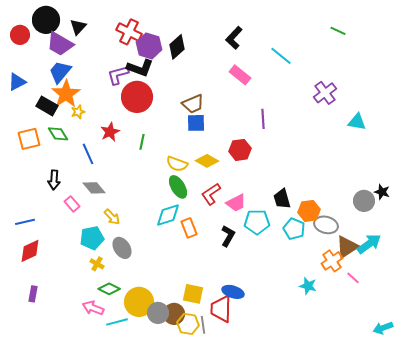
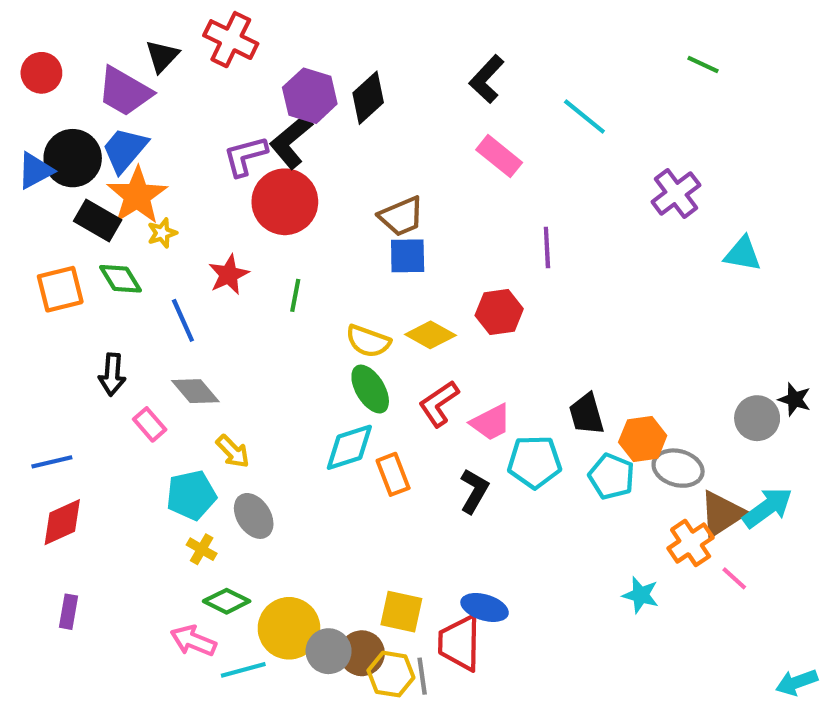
black circle: (46, 20) -> (73, 158), moved
red cross: (129, 32) -> (231, 40), moved
black L-shape: (140, 68) -> (291, 141), turned 120

